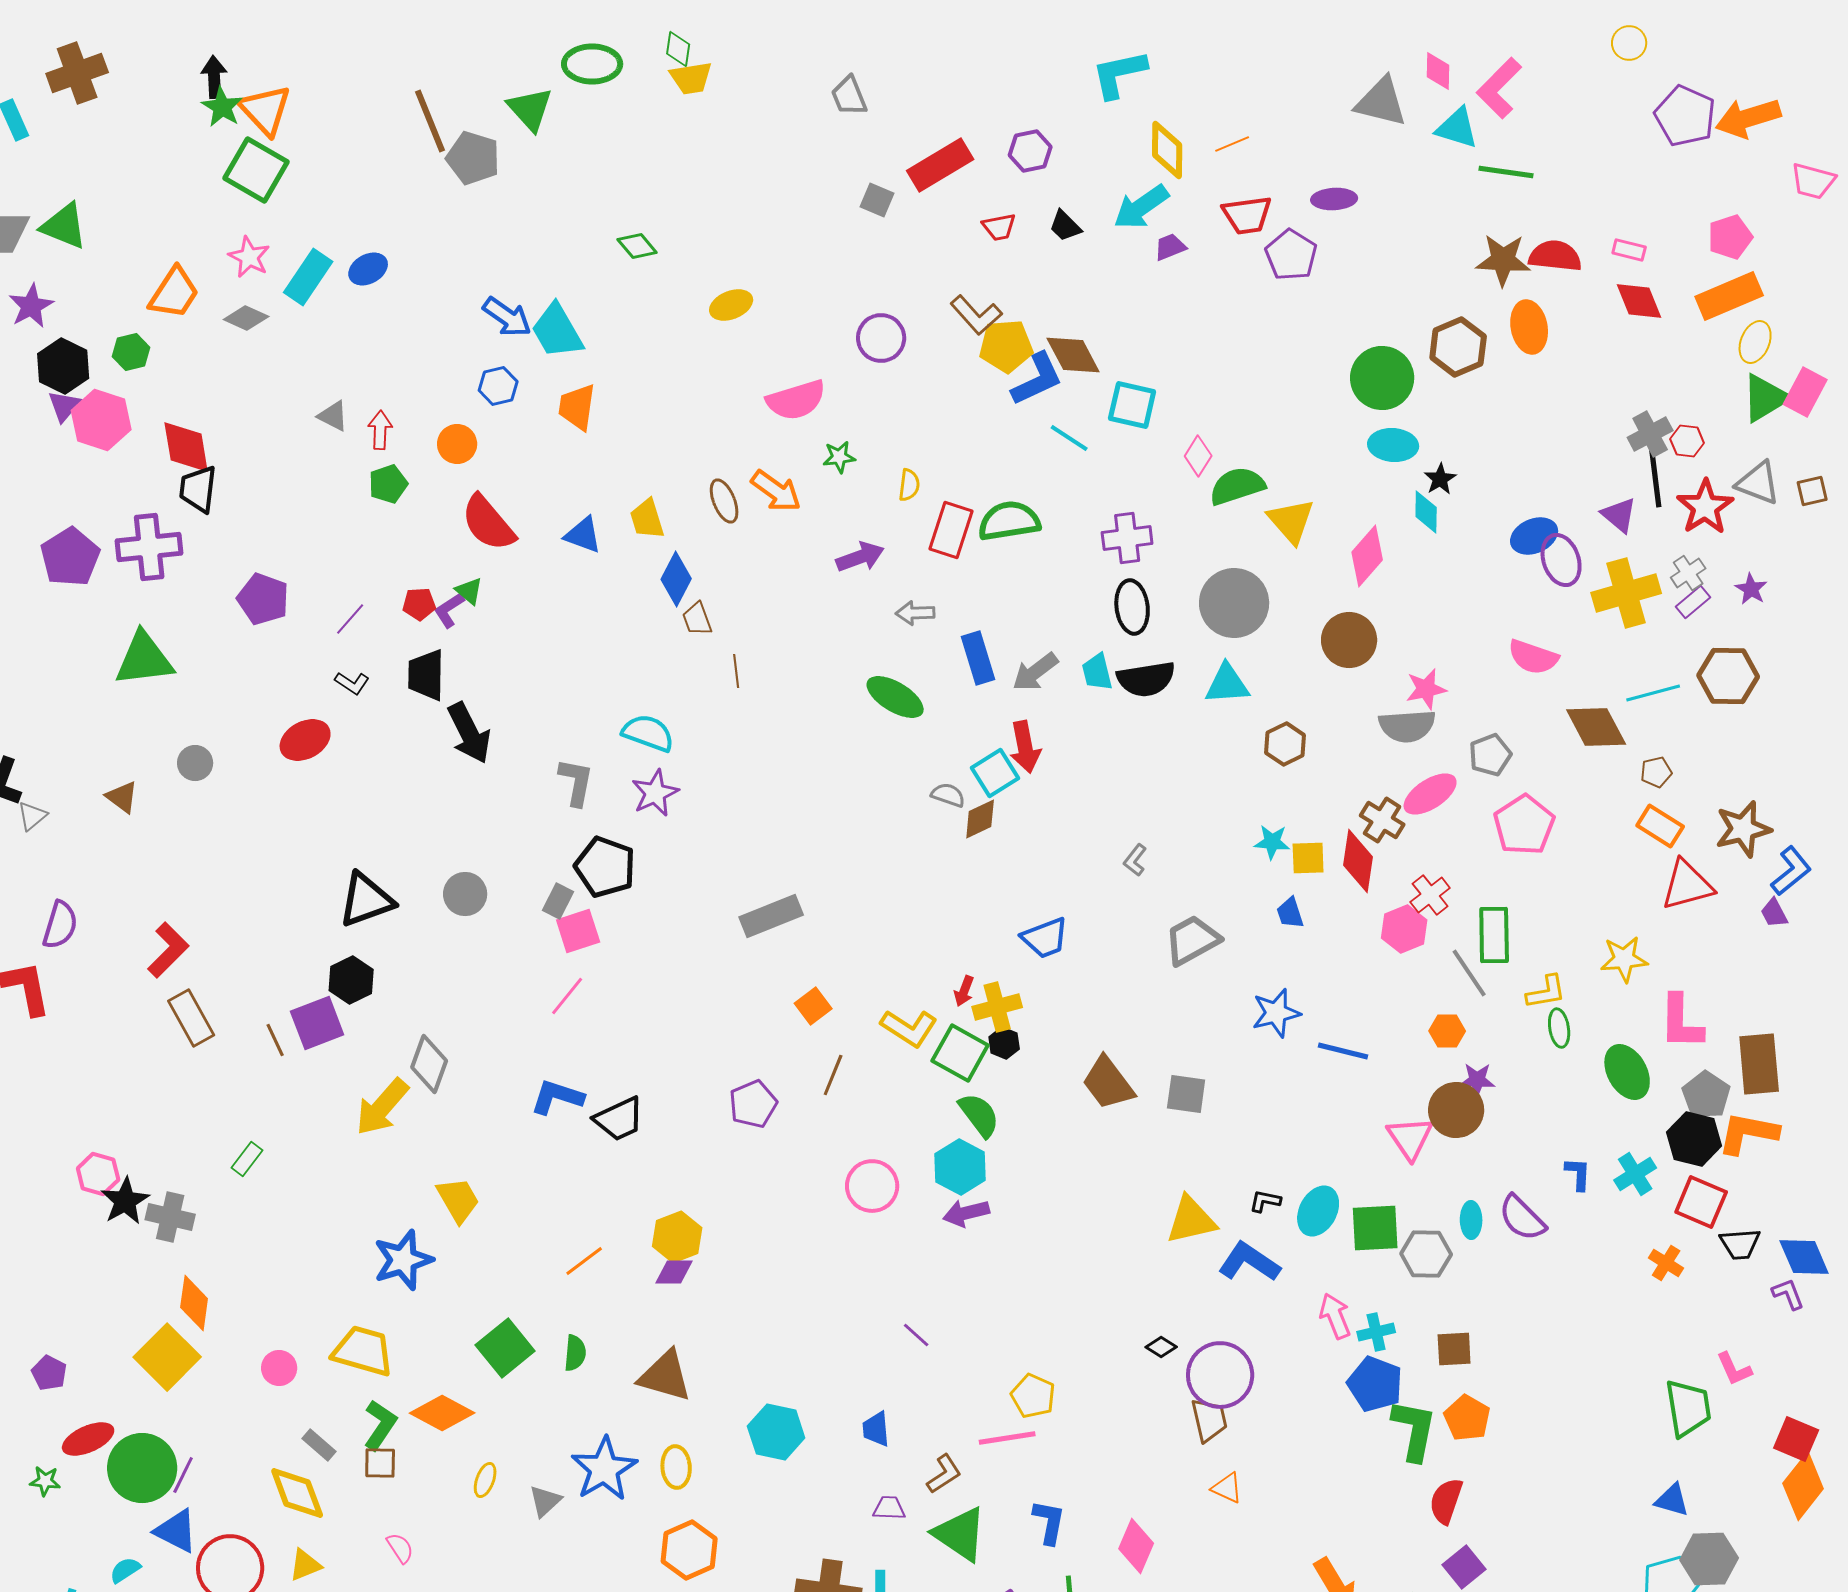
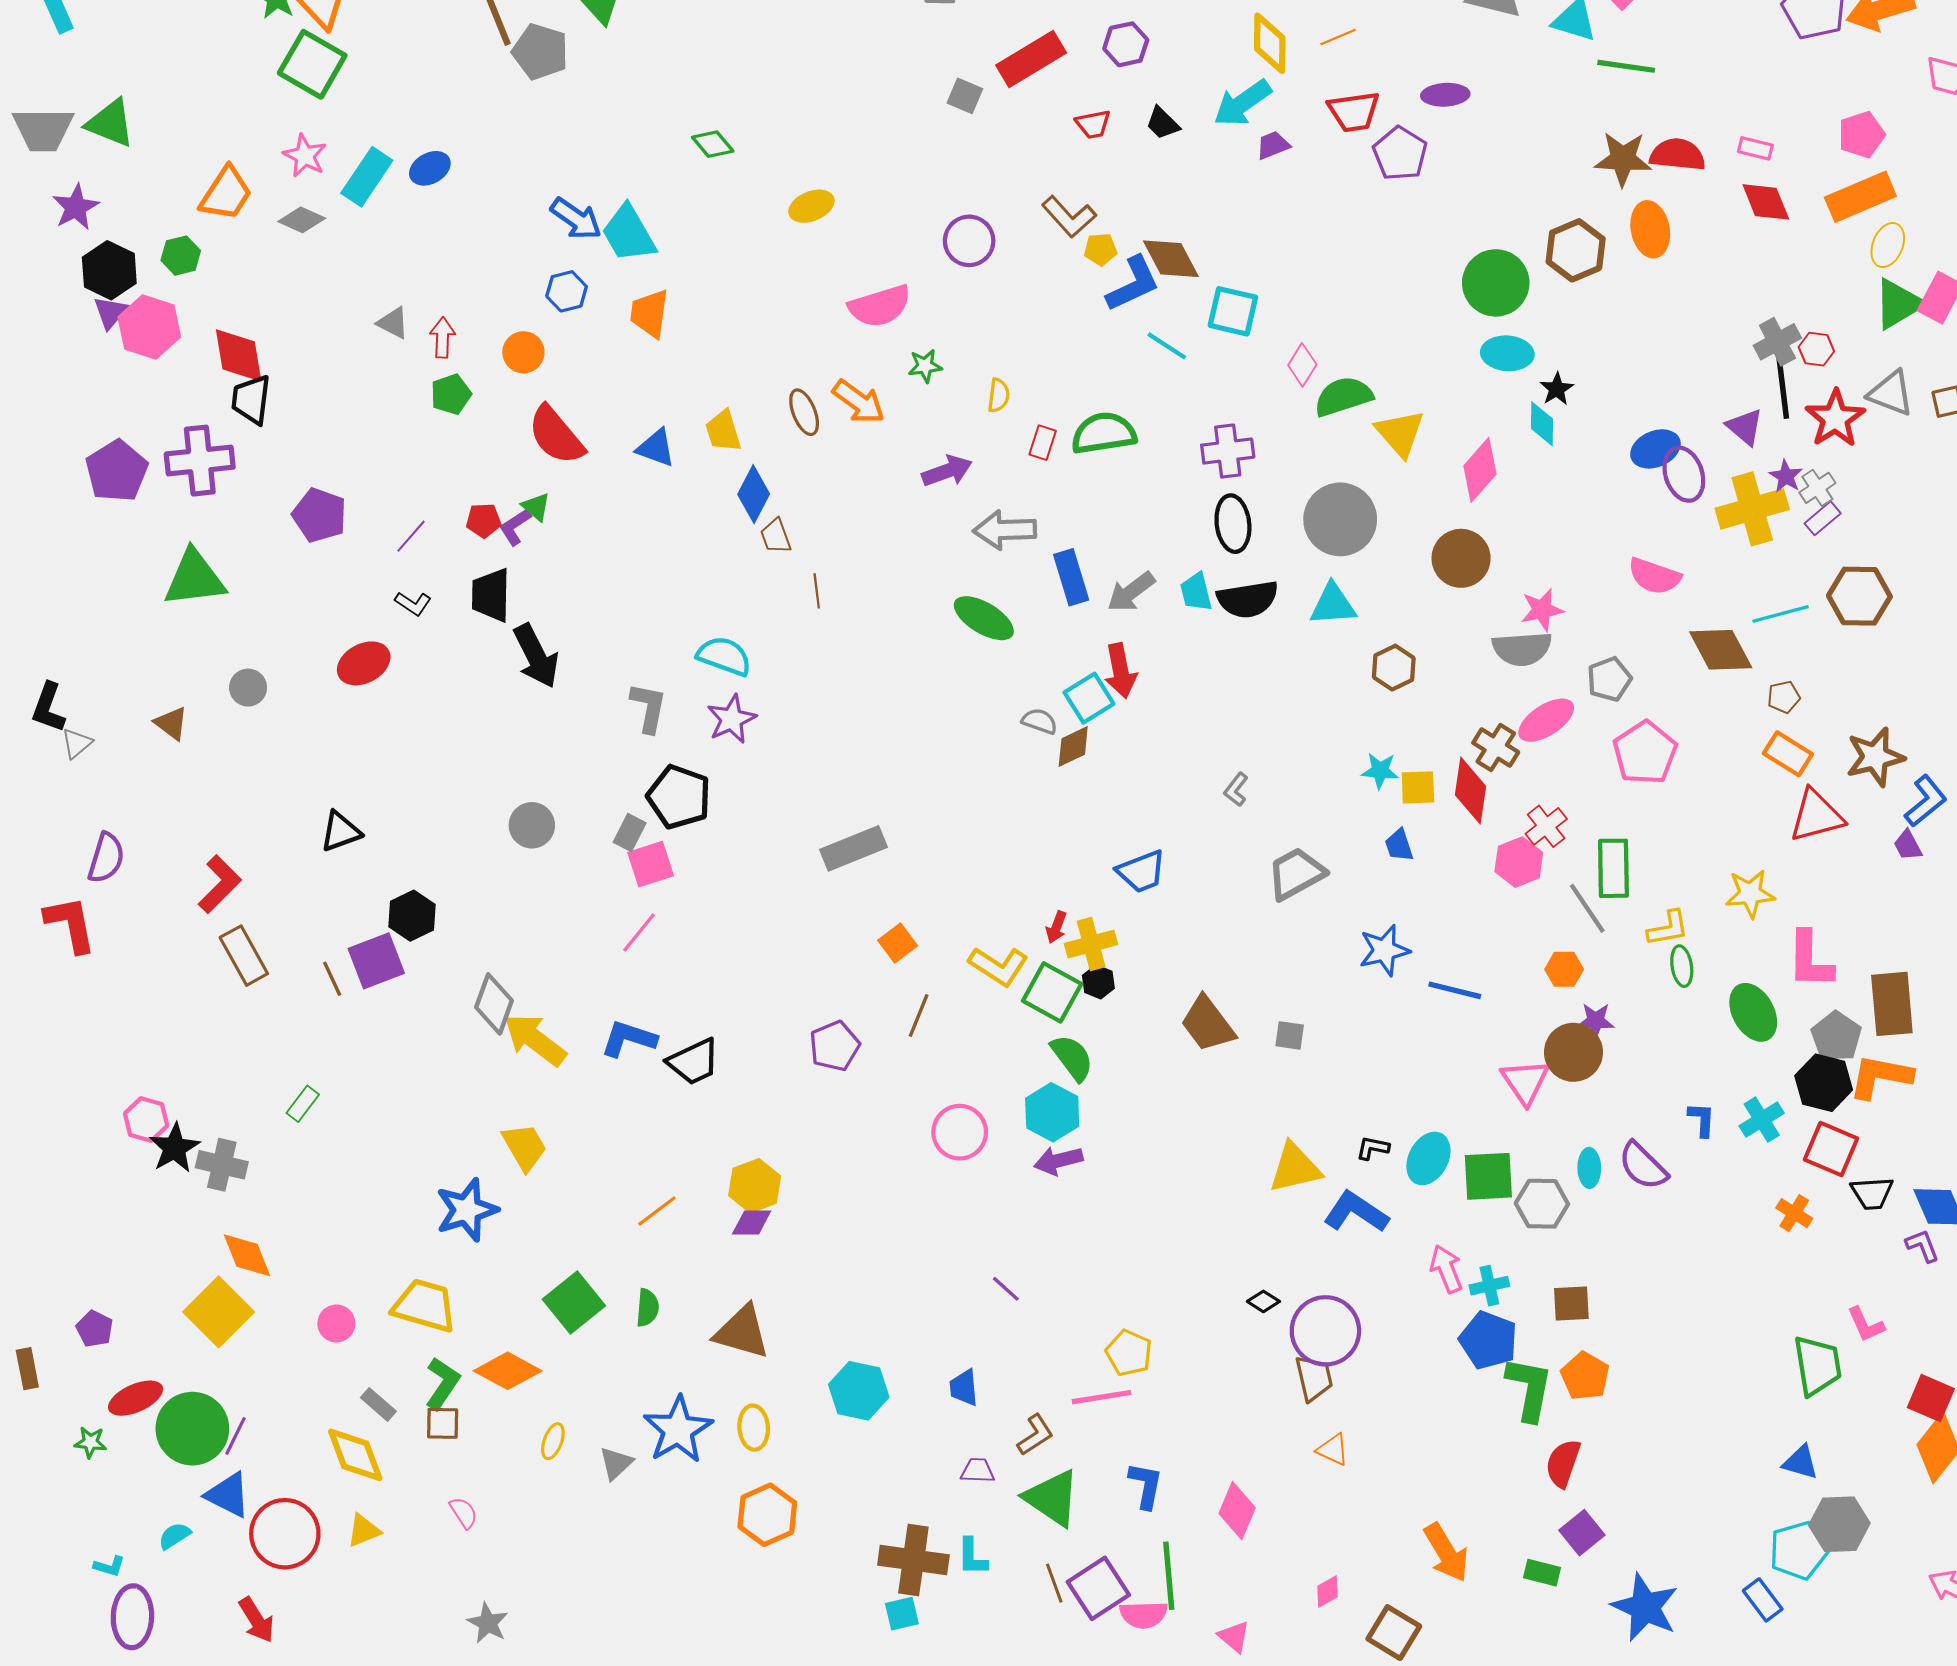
yellow pentagon: (1006, 346) -> (1101, 249), size x0.6
red rectangle: (951, 530) -> (1043, 443), size x0.6
purple star: (1751, 589) -> (1786, 476), moved
gray arrow: (915, 613) -> (1005, 530), size x1.5
black triangle: (366, 900) -> (341, 832), moved, size x0.7
gray square: (1186, 1094) -> (1290, 1035), size x0.7
yellow arrow: (382, 1107) -> (535, 1040), moved, turned 86
orange diamond: (194, 1303) -> (247, 1255), turned -30

